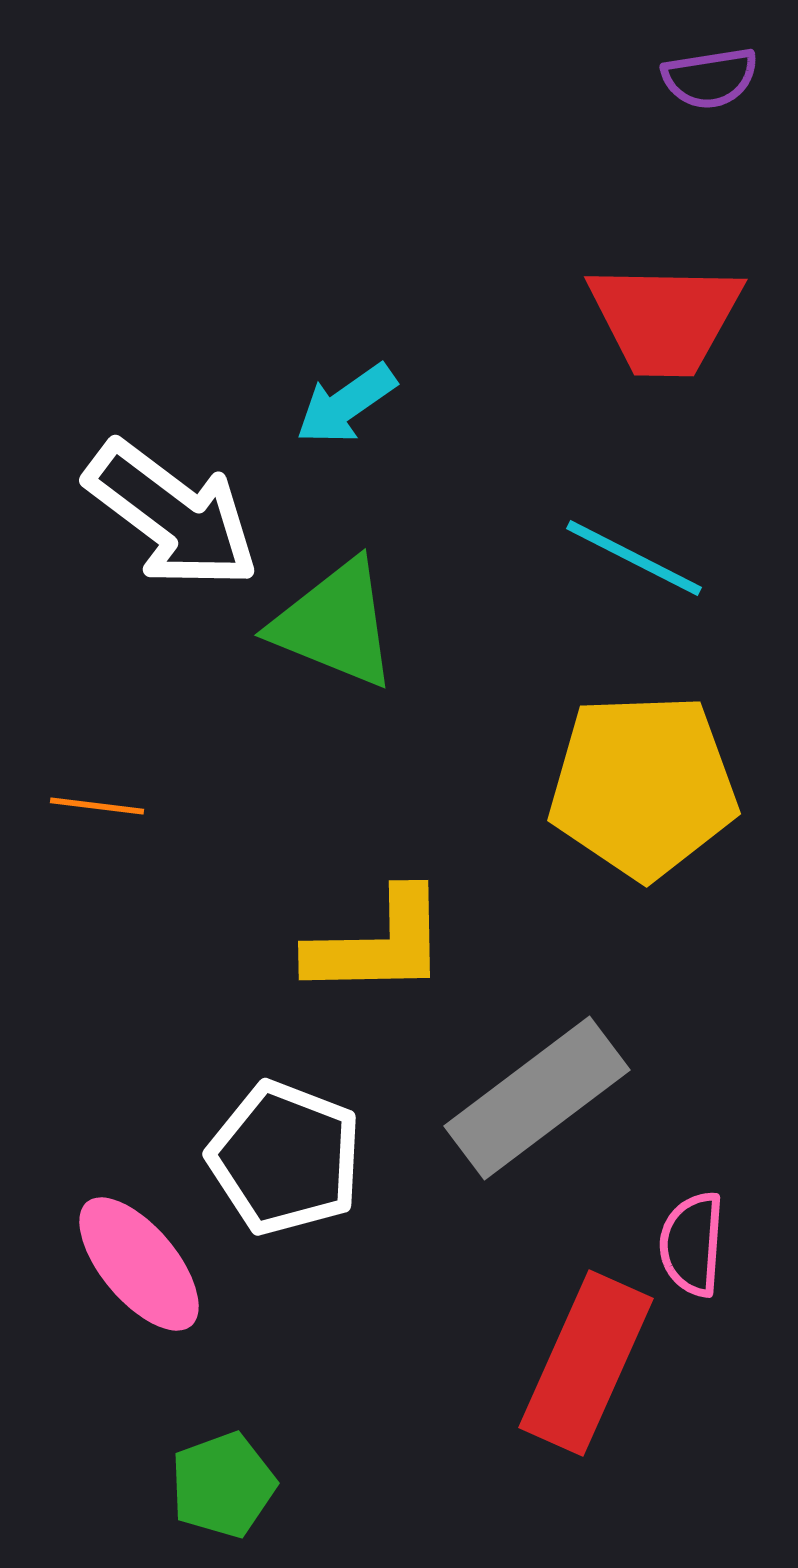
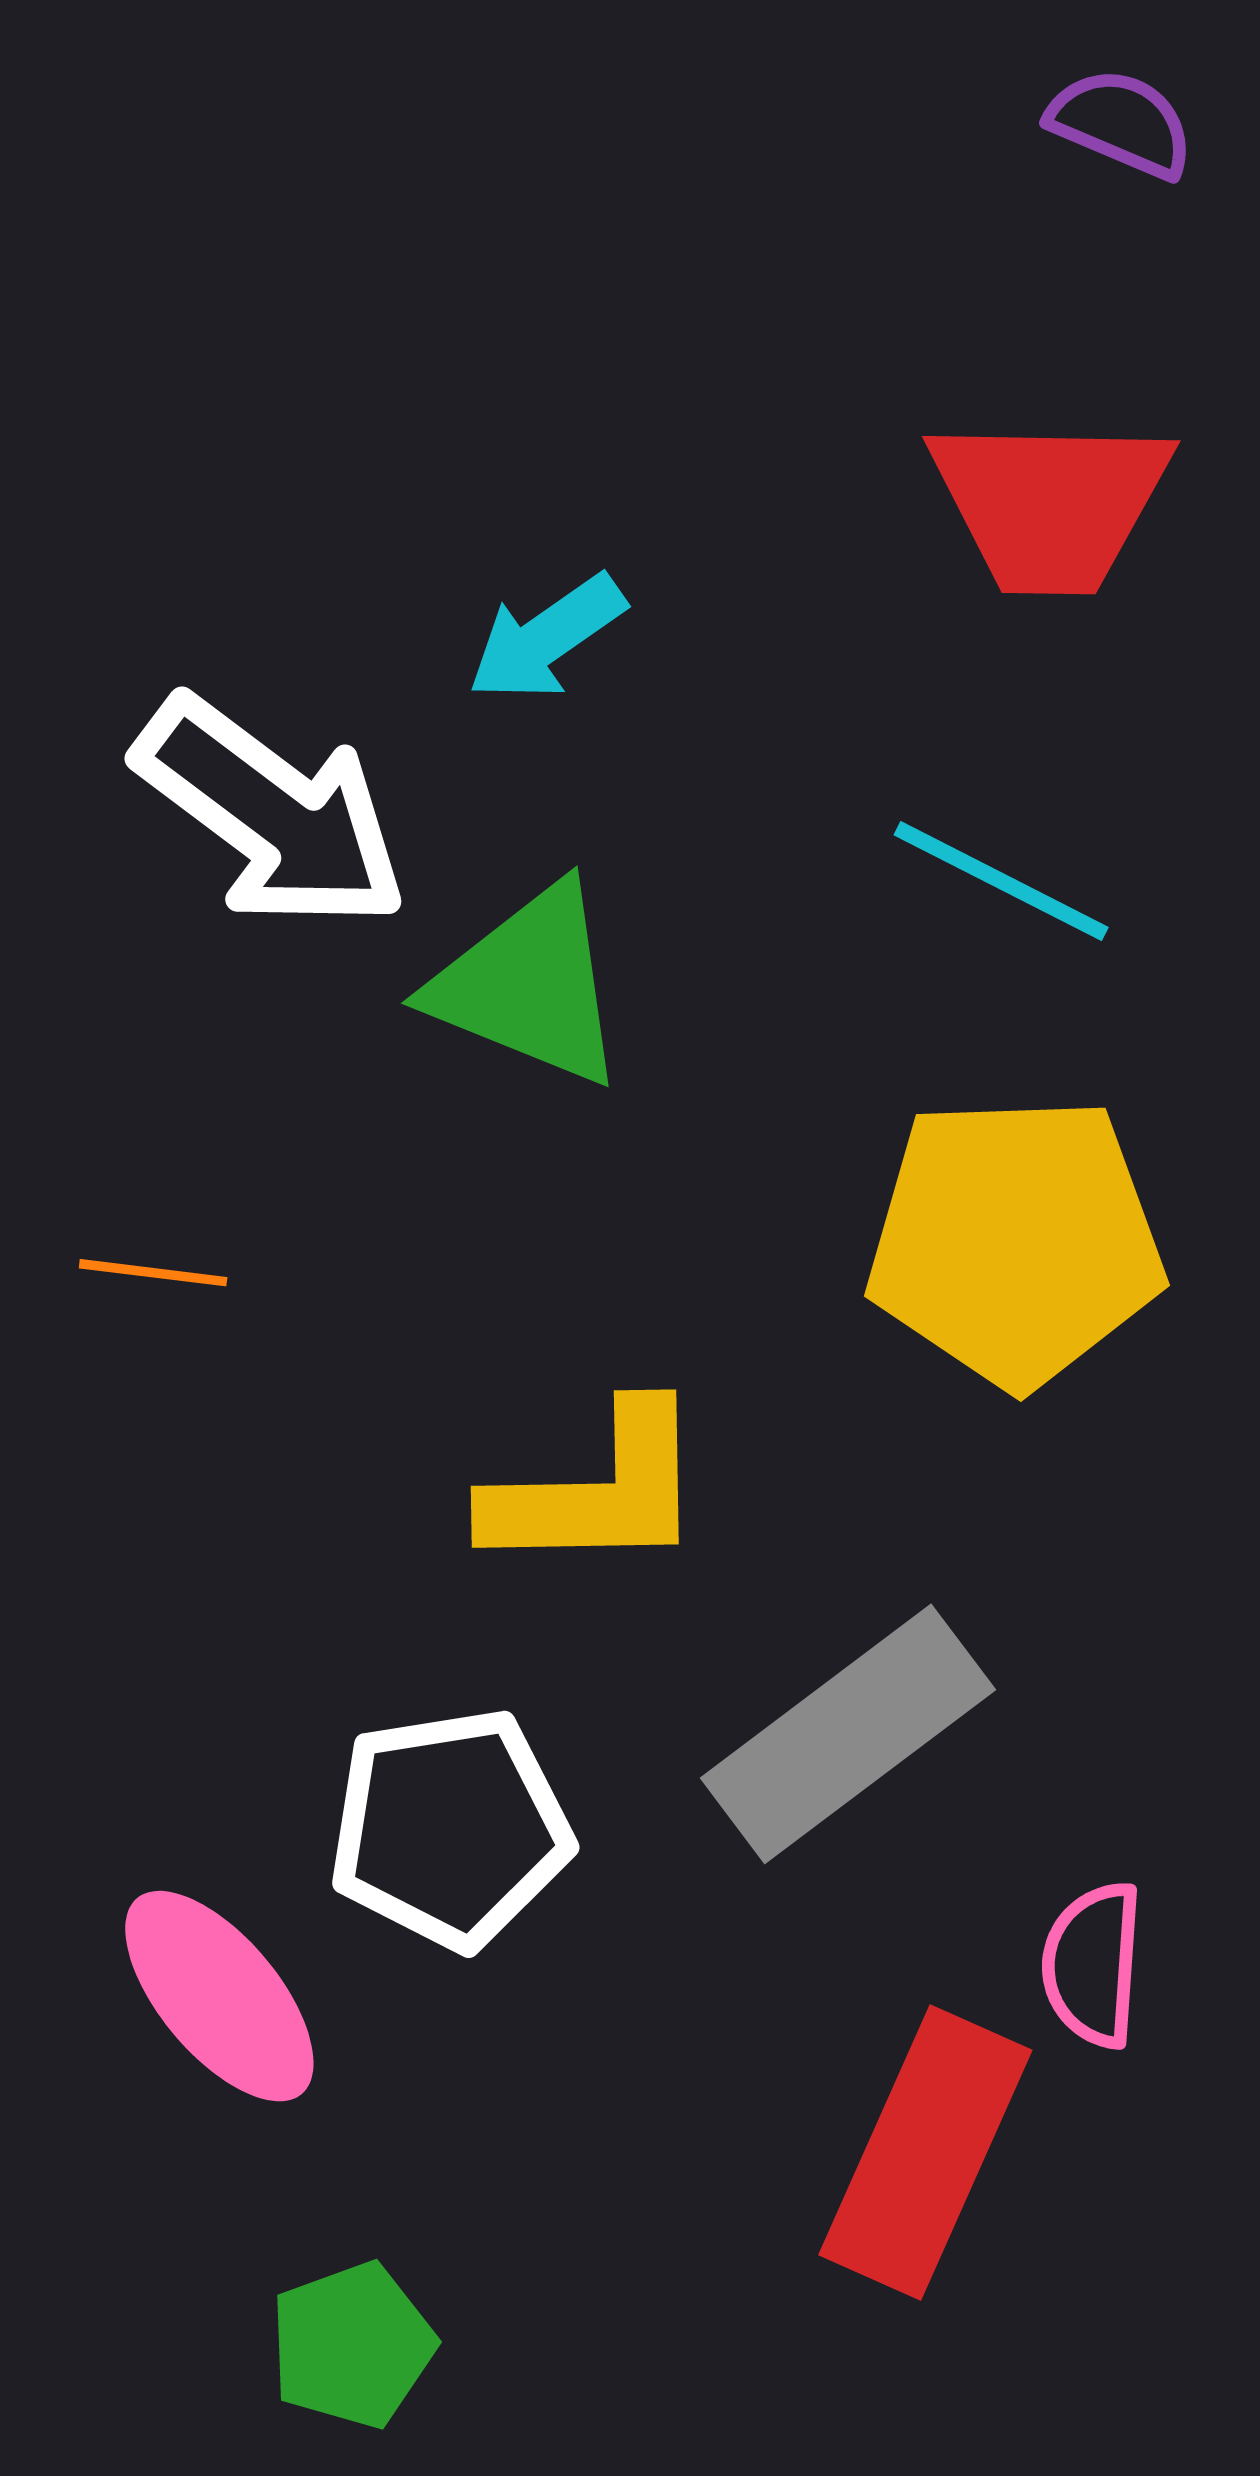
purple semicircle: (710, 78) -> (1121, 123), turned -148
white pentagon: (285, 1158) -> (450, 1829), turned -30

